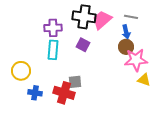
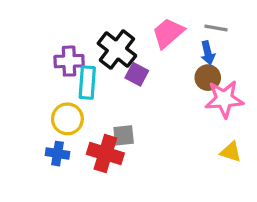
black cross: (84, 17) -> (117, 50), moved, turned 30
purple cross: (53, 28) -> (69, 61), moved
yellow circle: (21, 71) -> (67, 119), moved
yellow triangle: (144, 80) -> (231, 152), moved

